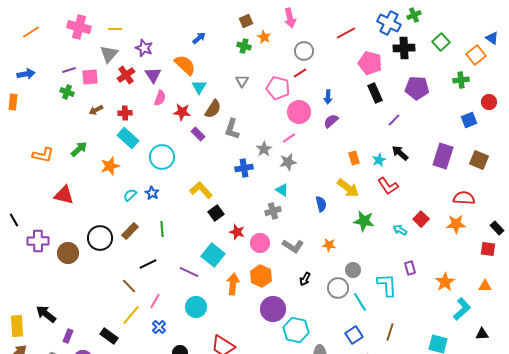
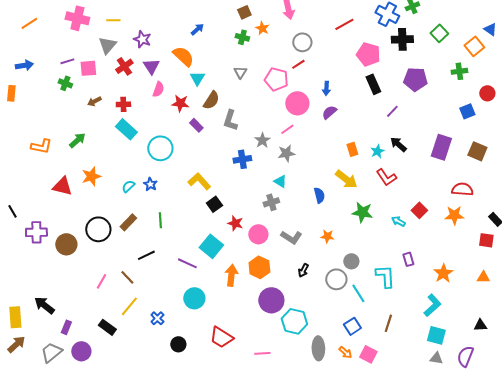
orange star: (110, 166) -> (91, 176), moved
pink line: (155, 301) -> (101, 281), moved
cyan L-shape: (462, 309) -> (432, 305), moved

